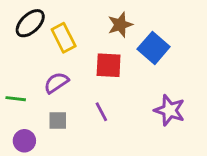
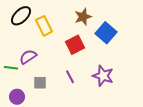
red square: (109, 65) -> (75, 45), turned -30
purple semicircle: (56, 83) -> (28, 57), moved
purple star: (170, 110) -> (103, 76), moved

